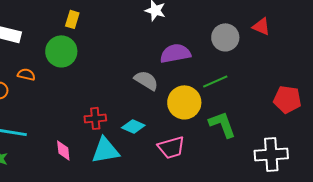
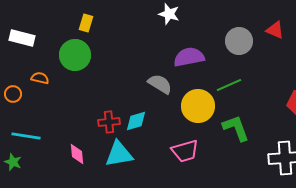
cyan diamond: (133, 126) -> (136, 121), moved, turned -40

